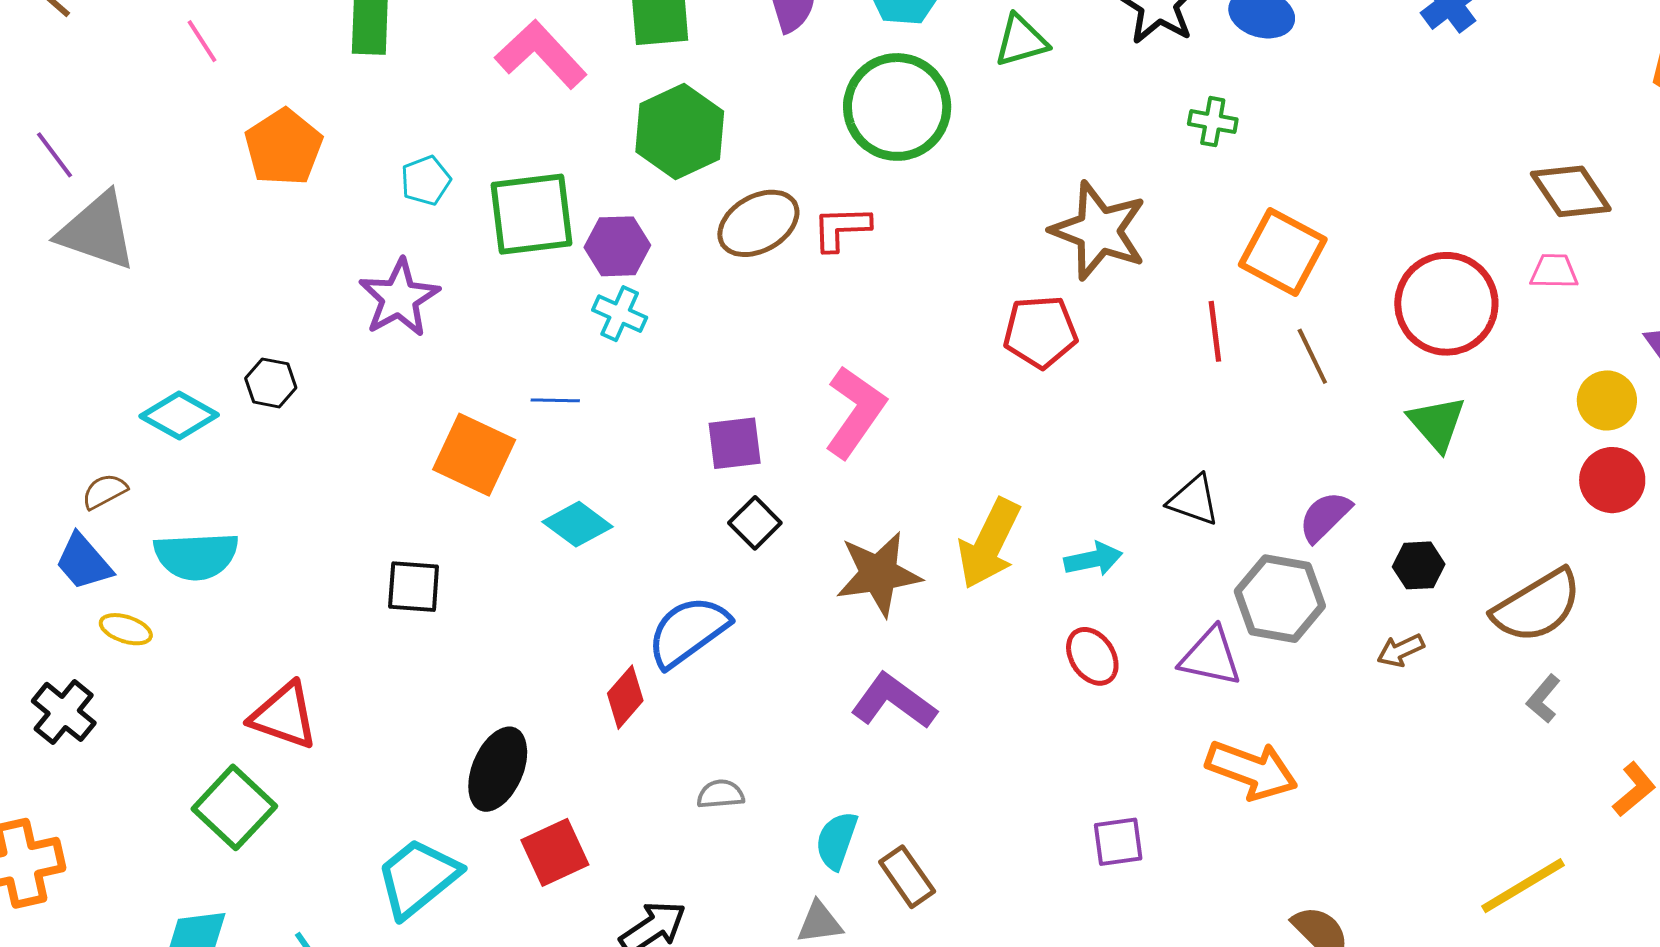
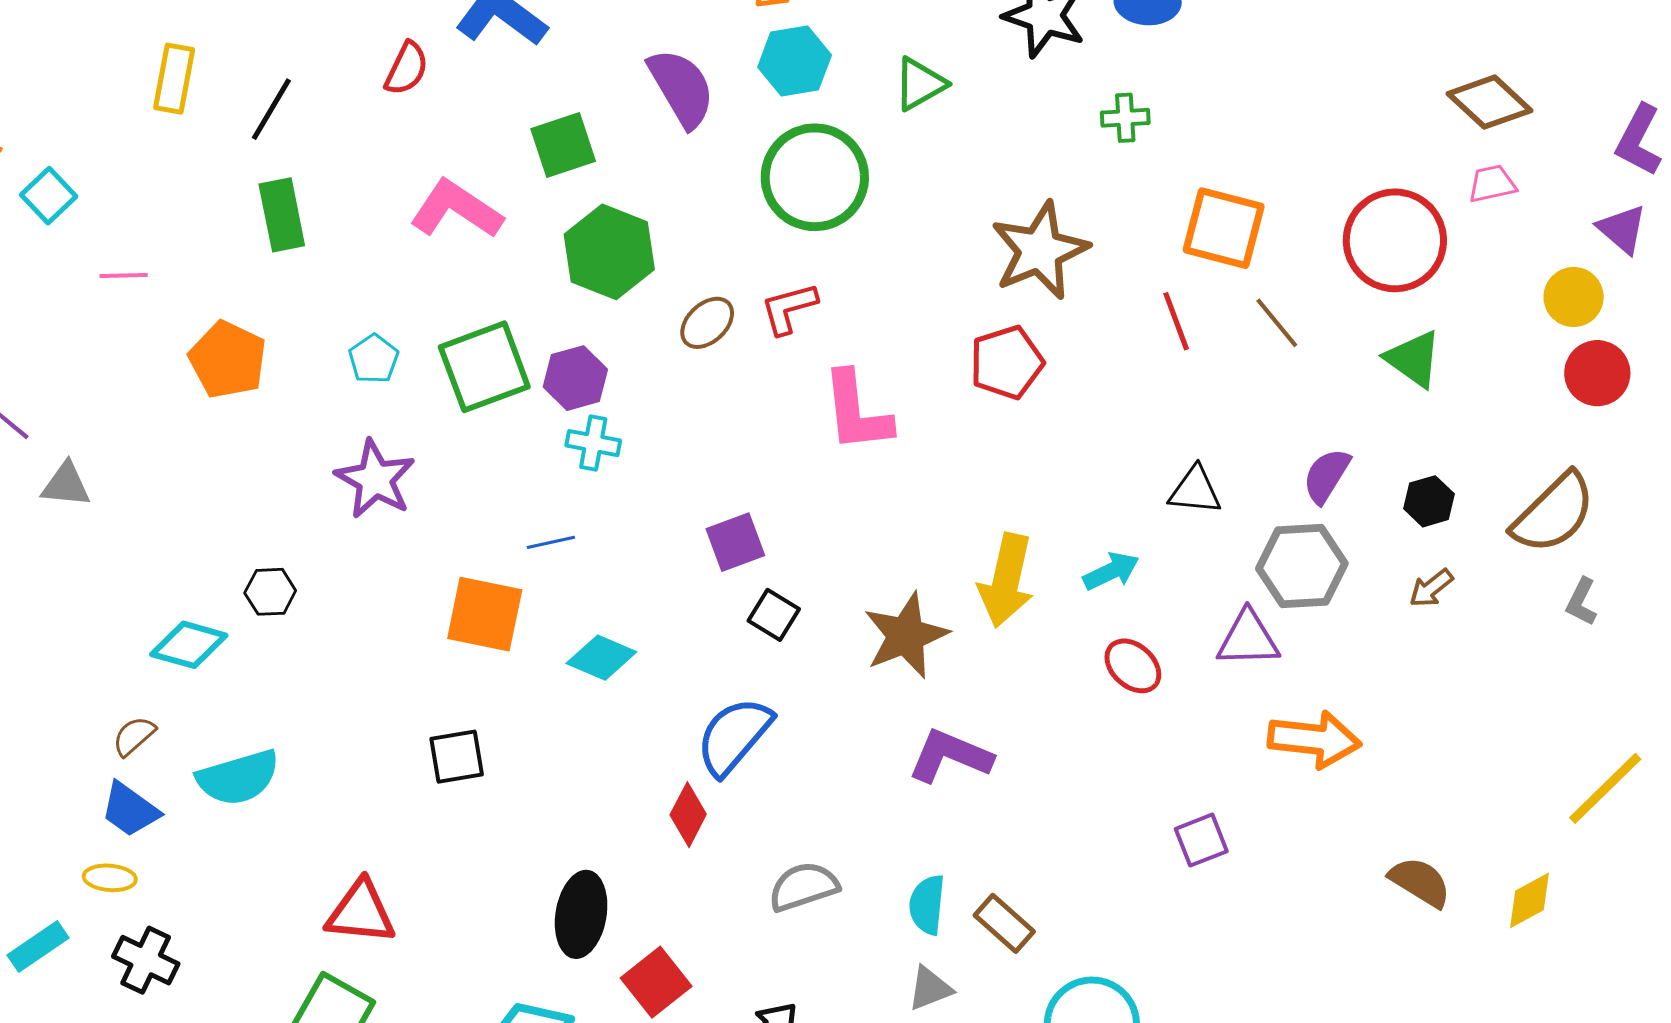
pink line: (202, 41) -> (124, 276), turned -45
brown ellipse: (758, 223) -> (707, 323), size x0.7
gray triangle: (97, 231) -> (66, 485), size x0.6
brown star: (1099, 231) -> (1040, 251), turned -30
pink L-shape: (855, 412) -> (857, 412), moved, turned 152
yellow ellipse: (126, 629) -> (110, 878), moved
gray semicircle: (721, 794) -> (804, 887), size x1.5

